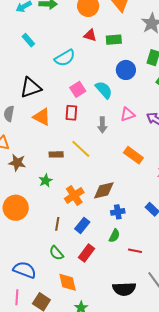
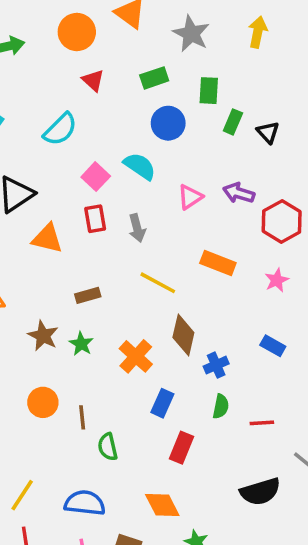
red triangle: (90, 35) -> (93, 80), turned 40
green rectangle: (114, 40) -> (154, 78), moved
gray arrow: (102, 125) -> (137, 228), moved
yellow line: (81, 149) -> (158, 283), moved
brown star: (17, 163) -> (43, 336), moved, turned 30
brown diamond: (104, 190) -> (183, 335), turned -50
orange circle: (16, 208) -> (43, 402), size x0.7
brown line: (57, 224) -> (82, 417), moved
green semicircle: (56, 253) -> (108, 447), moved, turned 42

